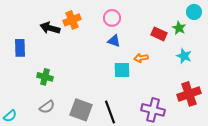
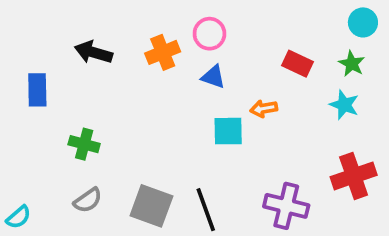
orange cross: (72, 20) -> (163, 52), moved
green star: (179, 28) -> (352, 64), moved

